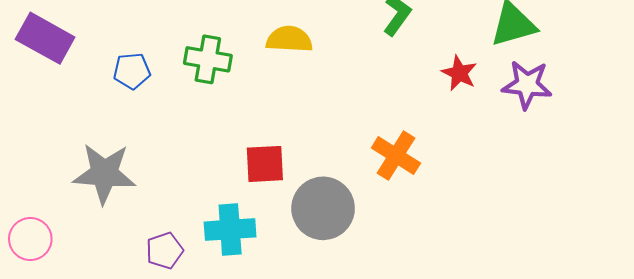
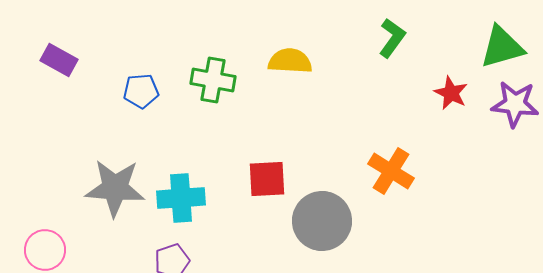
purple rectangle: (45, 38) -> (59, 60), size x0.7
cyan cross: (230, 229) -> (181, 198), moved

